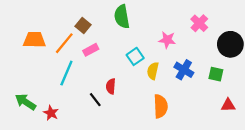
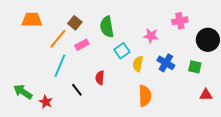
green semicircle: (122, 17) -> (107, 27), moved
pink cross: (199, 23) -> (180, 21), turned 35
orange trapezoid: (34, 40) -> (32, 20), moved
black line: (95, 100) -> (77, 90), moved

